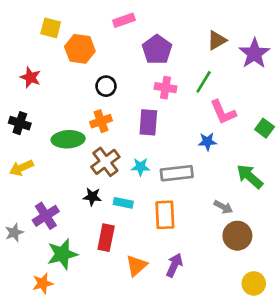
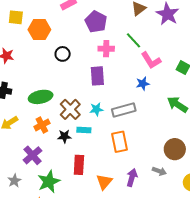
green line: (204, 82) -> (133, 40), turned -66
orange cross: (101, 121) -> (42, 125), moved
cyan rectangle: (123, 203) -> (84, 130), moved
gray arrow: (223, 207) -> (159, 171), moved
gray star: (14, 233) -> (14, 181), moved

